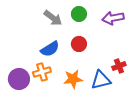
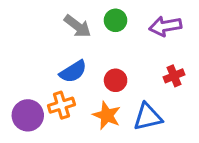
red circle: (79, 44) -> (116, 80), moved
red cross: (119, 66) -> (174, 76), moved
orange star: (73, 79) -> (107, 115), turned 30

